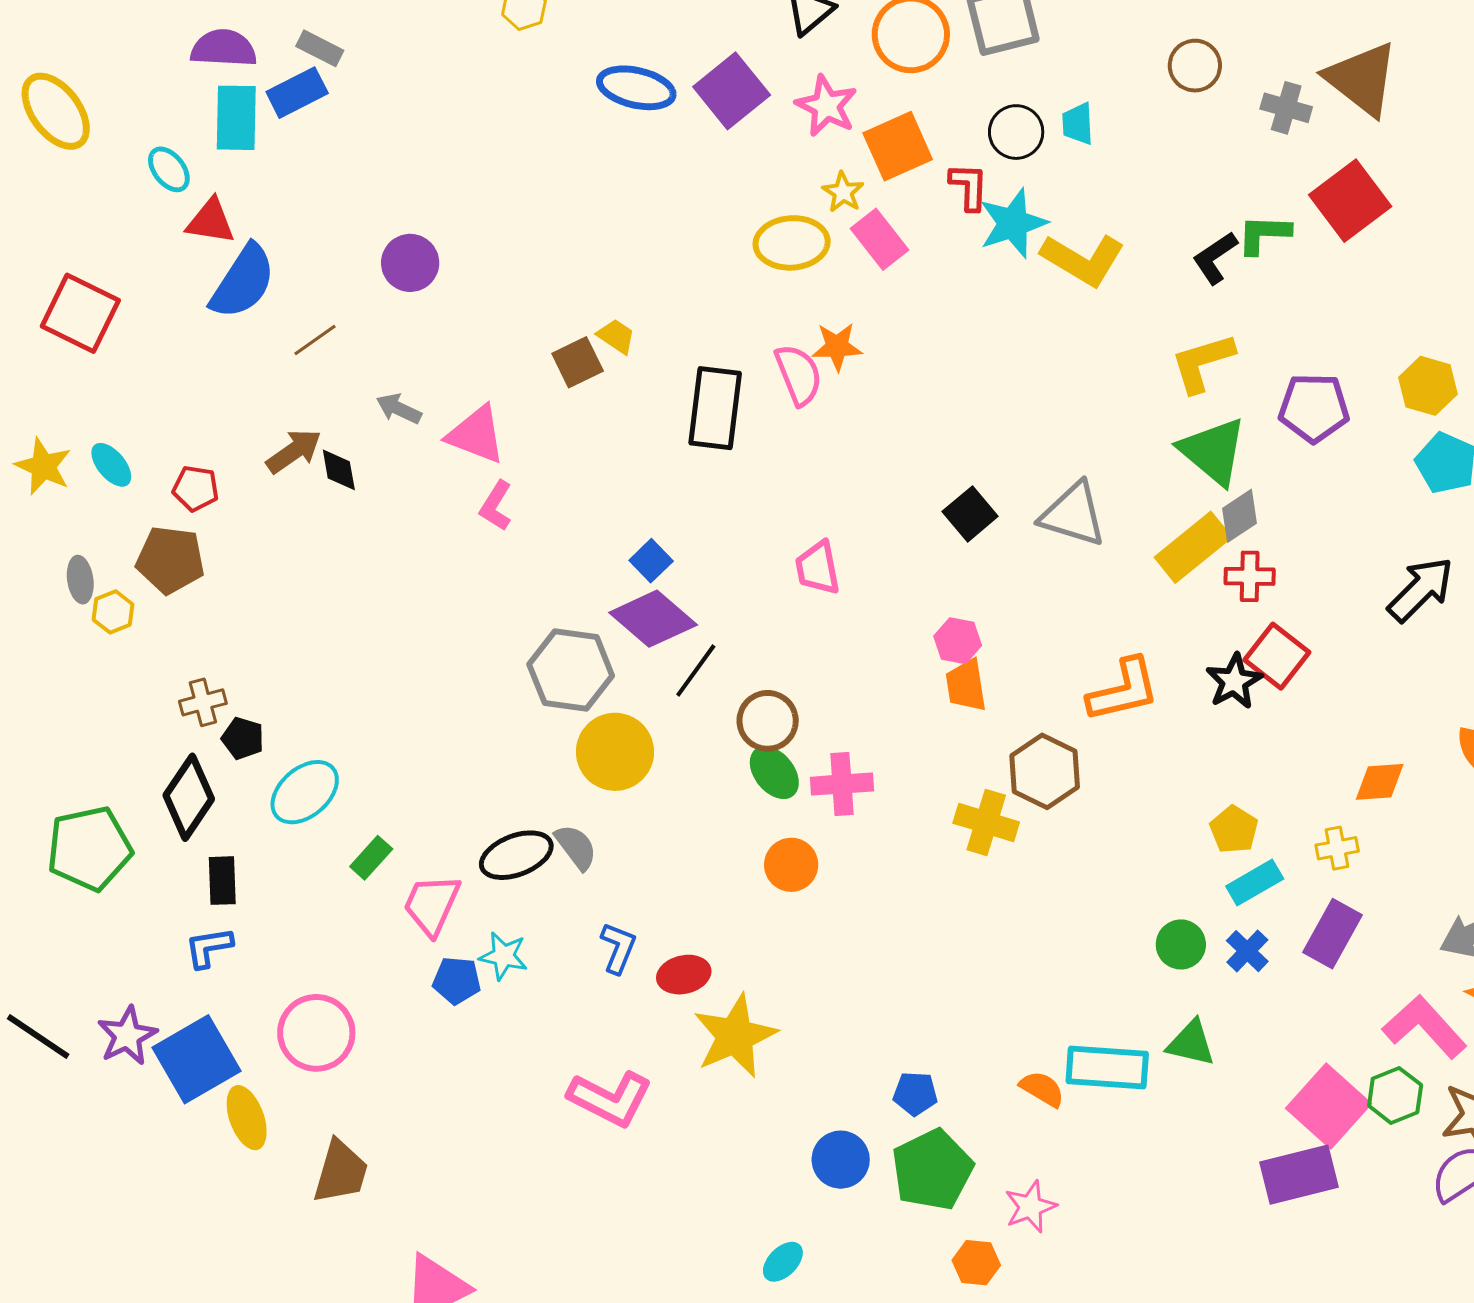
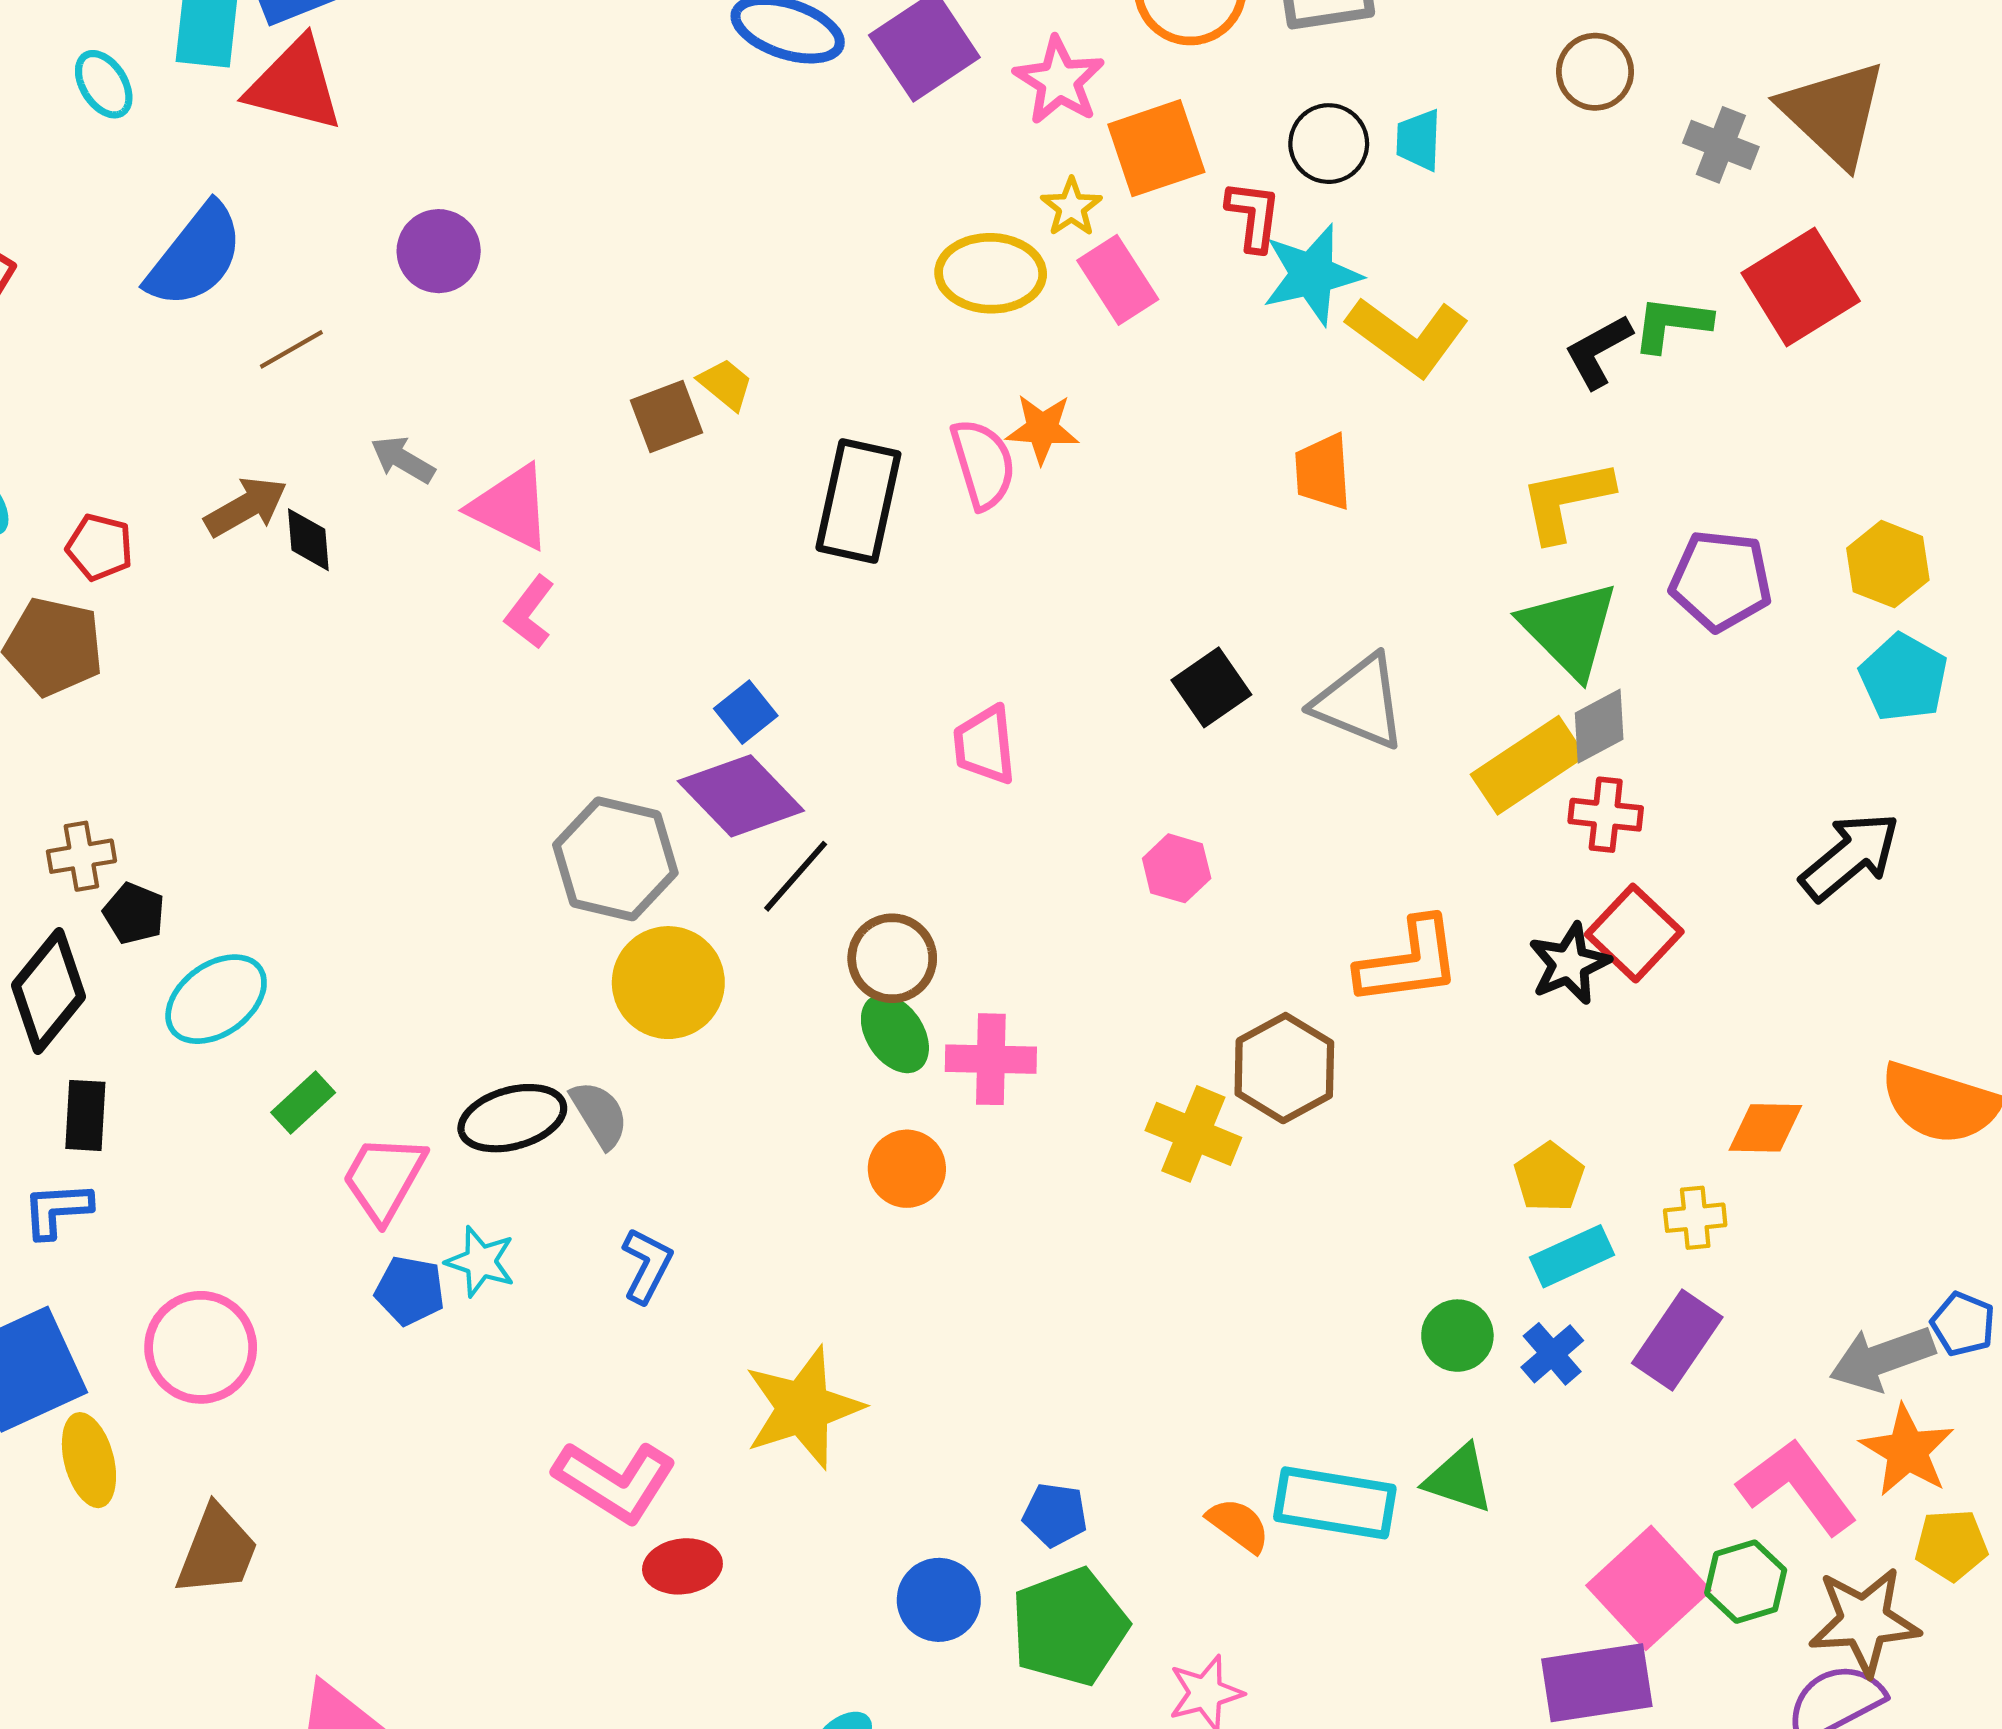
red triangle: (211, 221) -> (295, 85), moved, size x1.4
orange trapezoid: (966, 685) -> (1323, 472), moved
red ellipse: (684, 975) -> (682, 1566), moved

